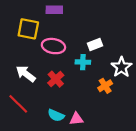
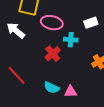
cyan cross: (83, 62) -> (71, 40), moved
white arrow: (26, 74) -> (16, 30), moved

